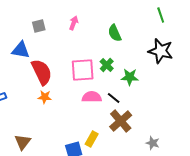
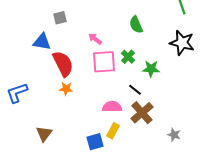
pink arrow: (74, 23) -> (95, 39), moved, turned -72
pink semicircle: (92, 97) -> (112, 107), moved

